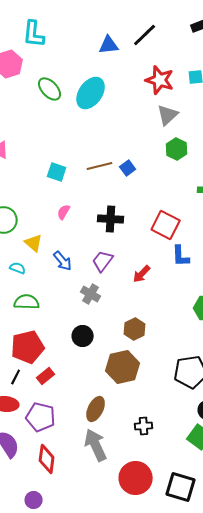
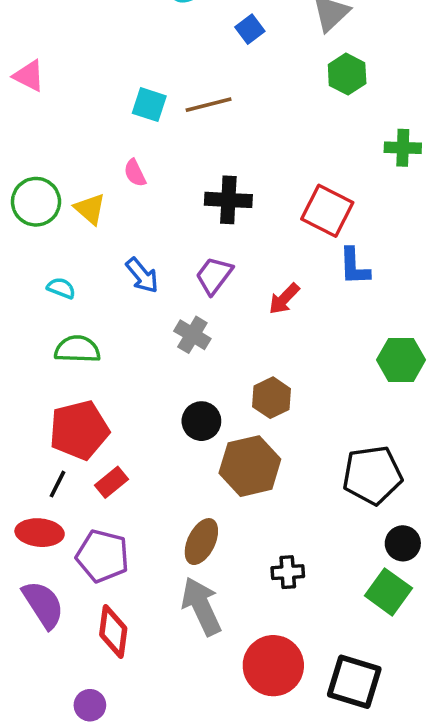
blue square: (128, 168) -> (250, 29), moved
cyan square: (57, 172) -> (149, 105), moved
pink semicircle: (64, 212) -> (135, 173), moved, turned -56
yellow triangle: (34, 243) -> (90, 209), moved
black circle: (83, 336) -> (201, 421), moved

